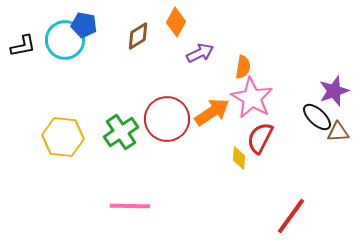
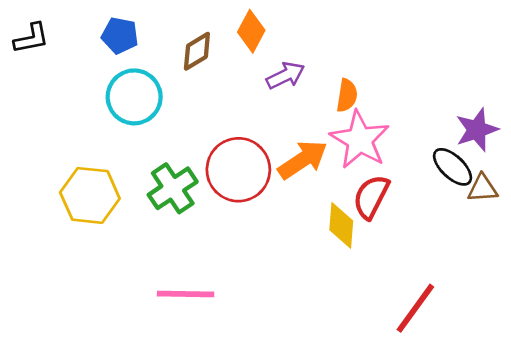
cyan circle: (65, 40) -> (134, 97), moved
black L-shape: (23, 46) -> (31, 38), moved
yellow diamond: (239, 158) -> (341, 225), size x1.4

